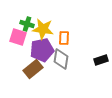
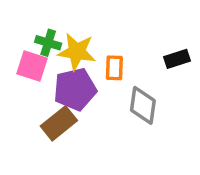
gray diamond: (61, 59) -> (143, 105), moved
black rectangle: (101, 60) -> (177, 59), moved

